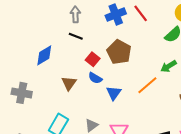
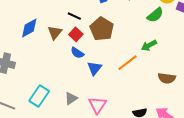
black line: (76, 36) -> (74, 16), moved
brown triangle: (69, 83) -> (55, 33), moved

